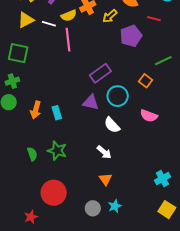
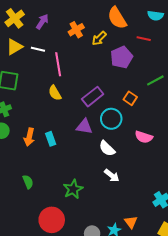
yellow semicircle: (69, 16) -> (55, 93), moved, turned 84
orange square: (145, 81) -> (130, 98), moved
green star: (57, 151) -> (73, 189), moved, turned 30
white arrow: (104, 152) -> (112, 176), moved
orange triangle: (105, 179) -> (131, 222), moved

